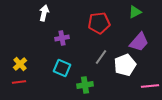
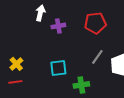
purple cross: (62, 38) -> (58, 26), moved
cyan square: (62, 68) -> (58, 68), turned -30

